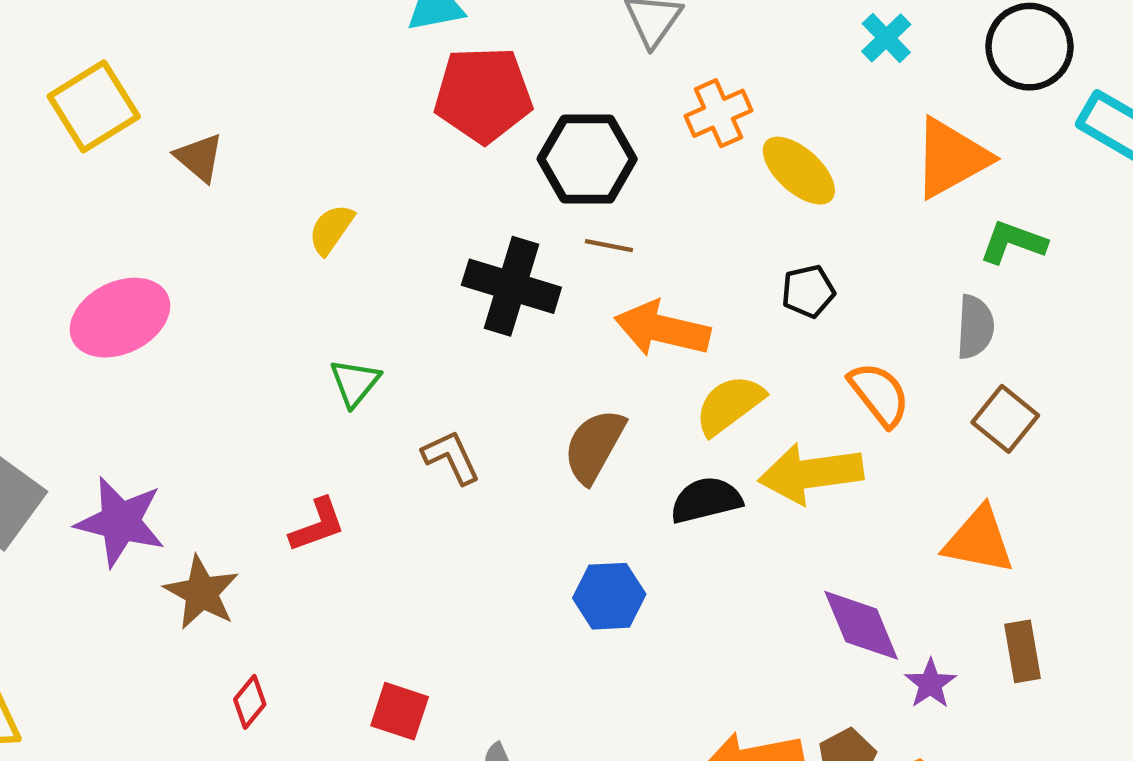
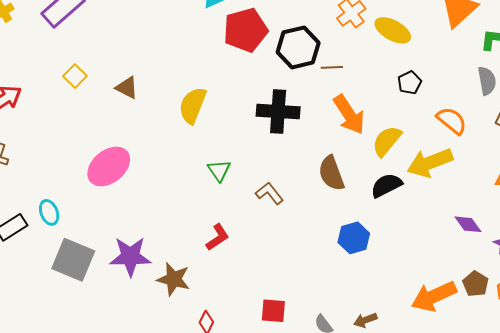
yellow square: (94, 106) -> (75, 76), size x0.6
yellow semicircle: (331, 229) -> (193, 105), size x1.5
brown line: (609, 246) -> (332, 67), moved
orange arrow: (662, 329) -> (349, 115), turned -123
brown semicircle: (594, 446) -> (331, 173), turned -36
purple diamond: (861, 625) -> (468, 224), size x0.7

